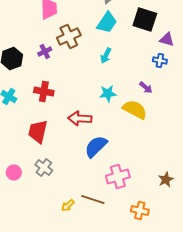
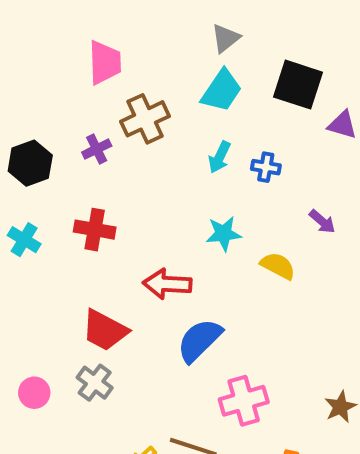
blue cross: (160, 60) -> (266, 167), moved
purple arrow: (146, 88) -> (322, 222), moved
yellow semicircle: (135, 110) -> (278, 266), size x0.7
red trapezoid: (38, 132) -> (105, 330), moved, turned -75

